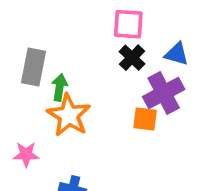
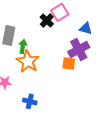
pink square: (128, 24) -> (60, 12), turned -36
black cross: (132, 58) -> (47, 20), moved

